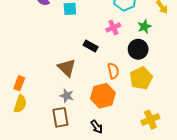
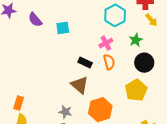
black circle: (138, 49) -> (144, 63), moved
brown triangle: (67, 68) -> (80, 85), moved
orange semicircle: (113, 71) -> (109, 62), moved

